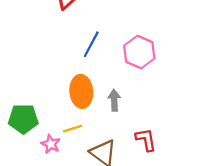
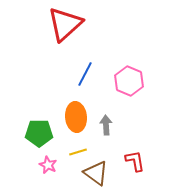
green pentagon: (23, 119) -> (39, 133), moved
yellow line: (73, 129) -> (78, 152), moved

